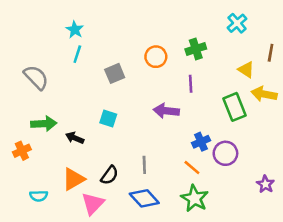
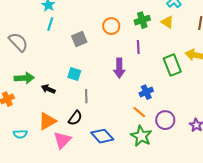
yellow triangle: (246, 70) -> (167, 22), moved
purple arrow: (166, 111) -> (119, 68), turned -96
purple circle: (225, 153) -> (165, 120), moved
gray line: (144, 165) -> (86, 96), moved

